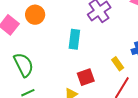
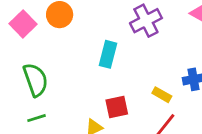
yellow rectangle: (118, 64) -> (162, 95), turned -32

